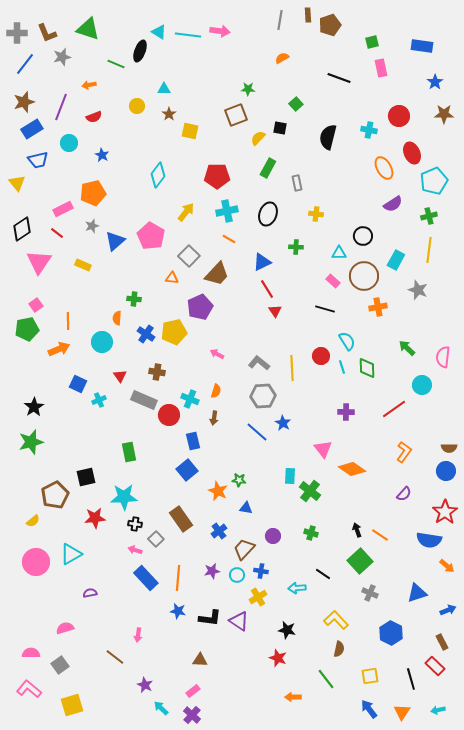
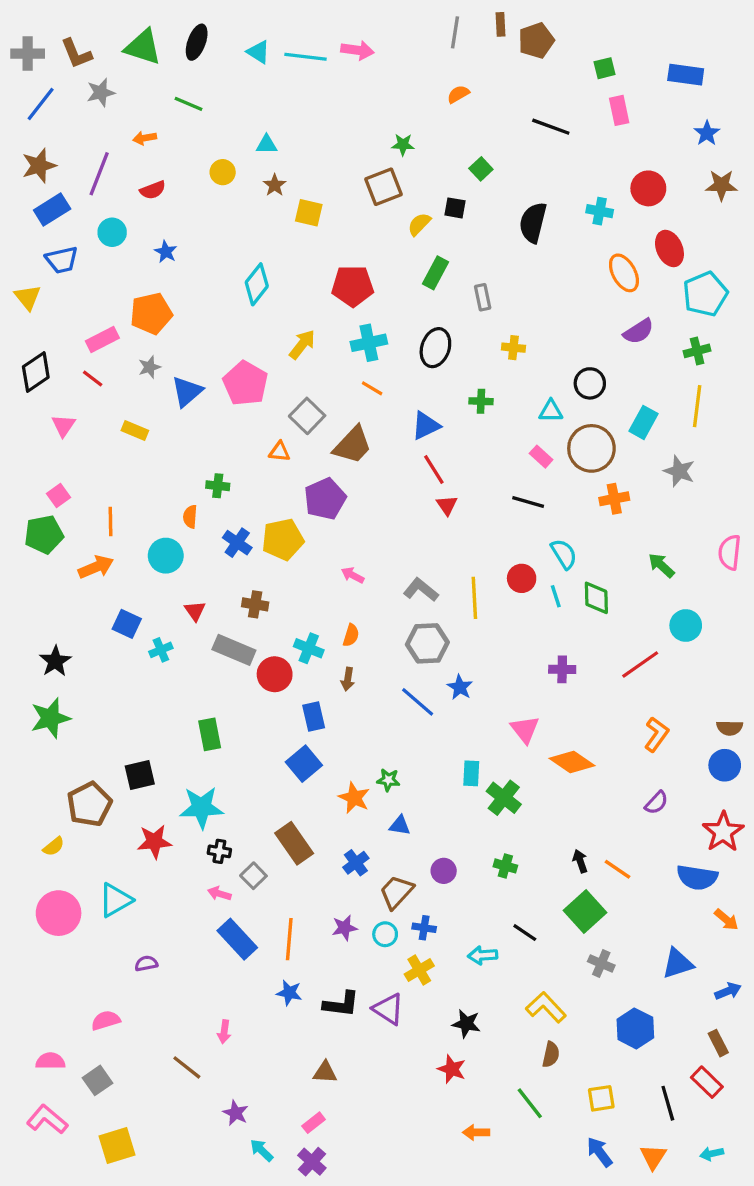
black ellipse: (140, 51) -> (197, 42), moved
pink triangle: (39, 262) -> (63, 426), size x0.6
pink semicircle: (443, 357) -> (730, 552), moved

